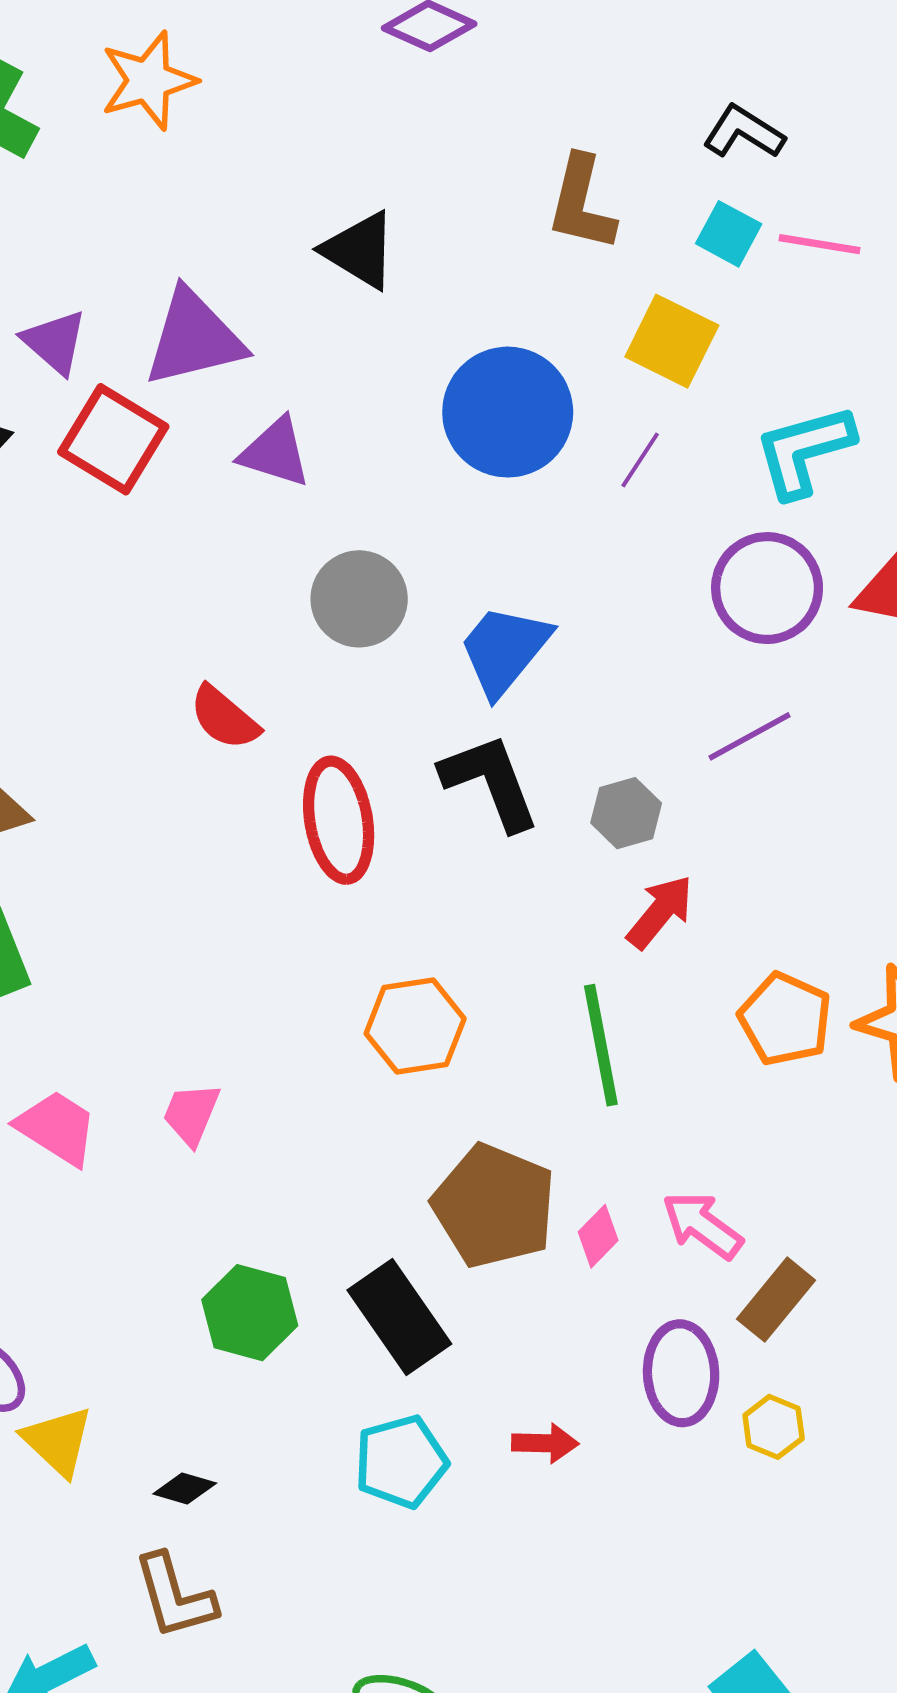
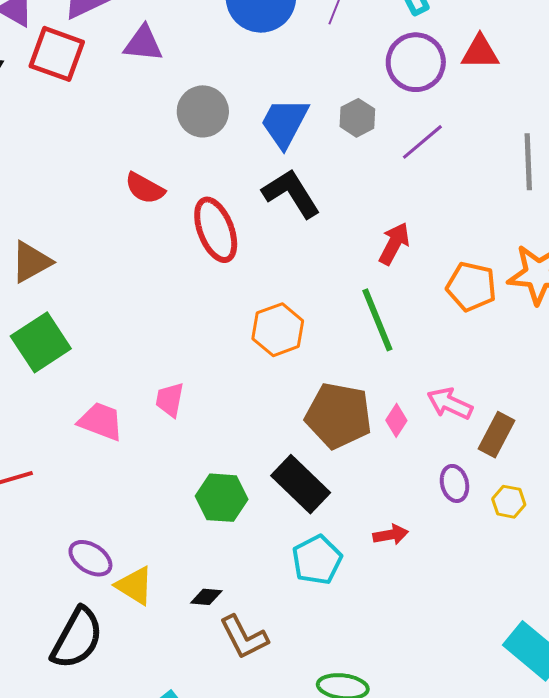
gray hexagon: (626, 813) -> (357, 118), moved
purple ellipse: (681, 1373) -> (454, 483), size x0.7
brown L-shape: (175, 1596) -> (244, 637), moved

